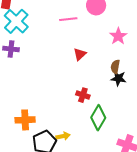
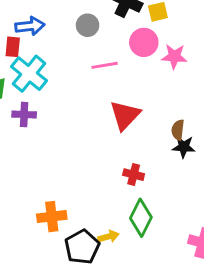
pink star: (118, 36) -> (174, 56), moved, turned -30
red triangle: (80, 54) -> (125, 115), size x1.6
green diamond: (98, 118) -> (141, 218), moved

